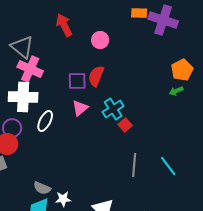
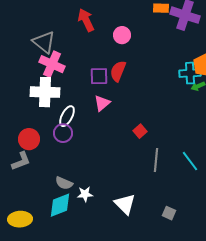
cyan cross: (113, 109) -> (190, 73), moved, turned 30
red square: (125, 125) -> (140, 131), moved
purple circle: (12, 128) -> (63, 133), moved

